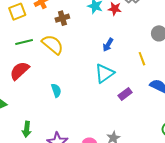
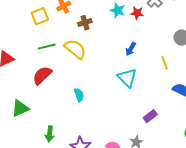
cyan triangle: (104, 73) -> (127, 78), turned -40
purple rectangle: (125, 94) -> (150, 116), moved

